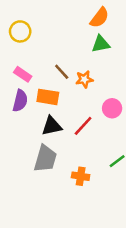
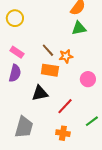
orange rectangle: (48, 97) -> (50, 70), moved
red line: (83, 126) -> (65, 106), moved
gray trapezoid: (45, 159) -> (24, 127), moved

